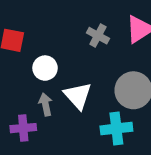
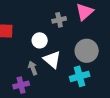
gray cross: (98, 36) -> (59, 20), turned -32
white circle: (45, 68) -> (40, 40), moved

